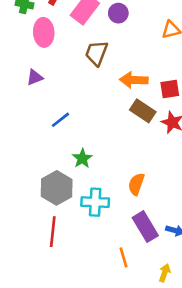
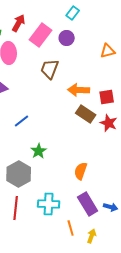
cyan cross: (95, 202) -> (49, 204), moved
yellow arrow: (165, 273) -> (92, 236), moved

